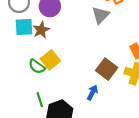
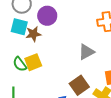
gray triangle: (101, 15) -> (86, 52), moved

